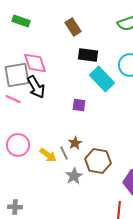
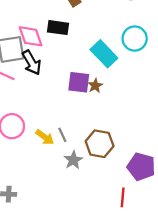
black rectangle: (88, 55) -> (58, 28), moved
purple square: (79, 105) -> (79, 82), size x1.5
brown star: (75, 143) -> (95, 86), moved

